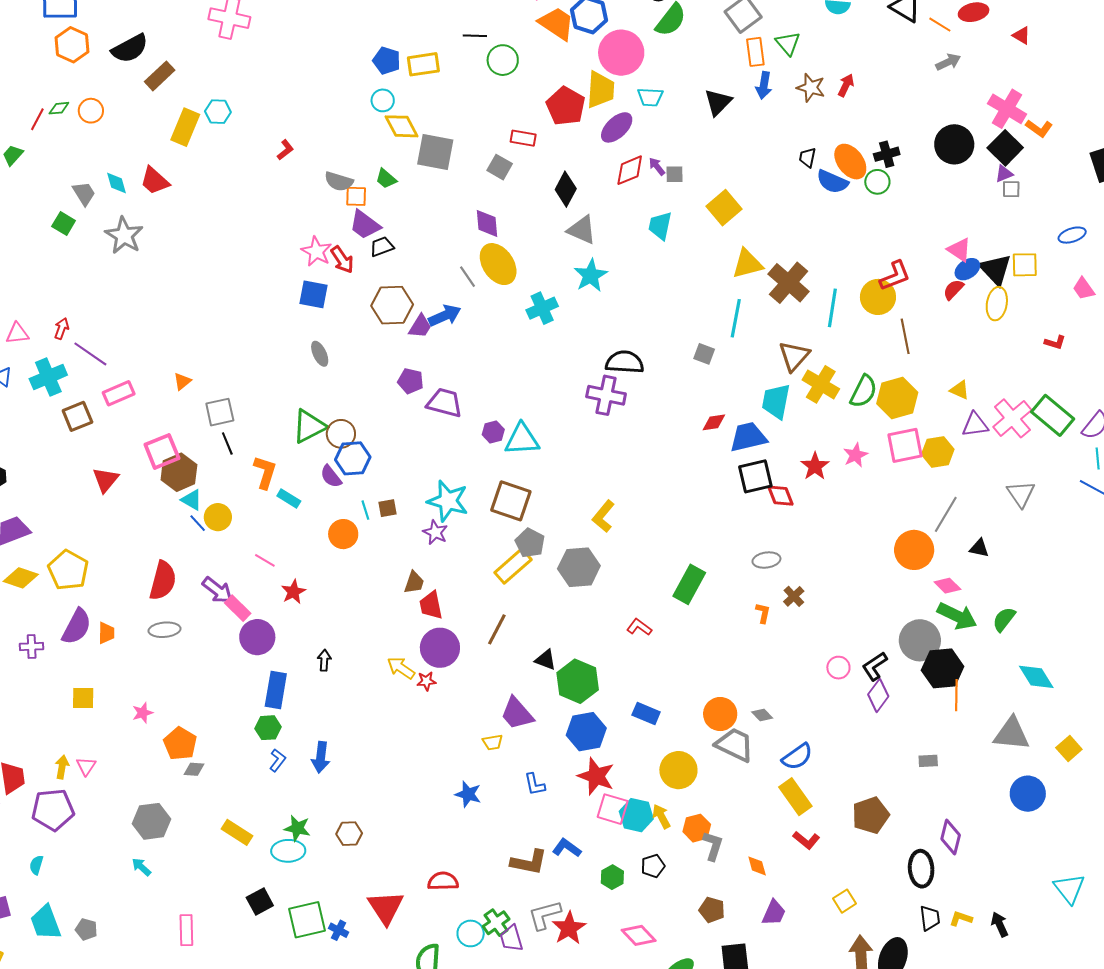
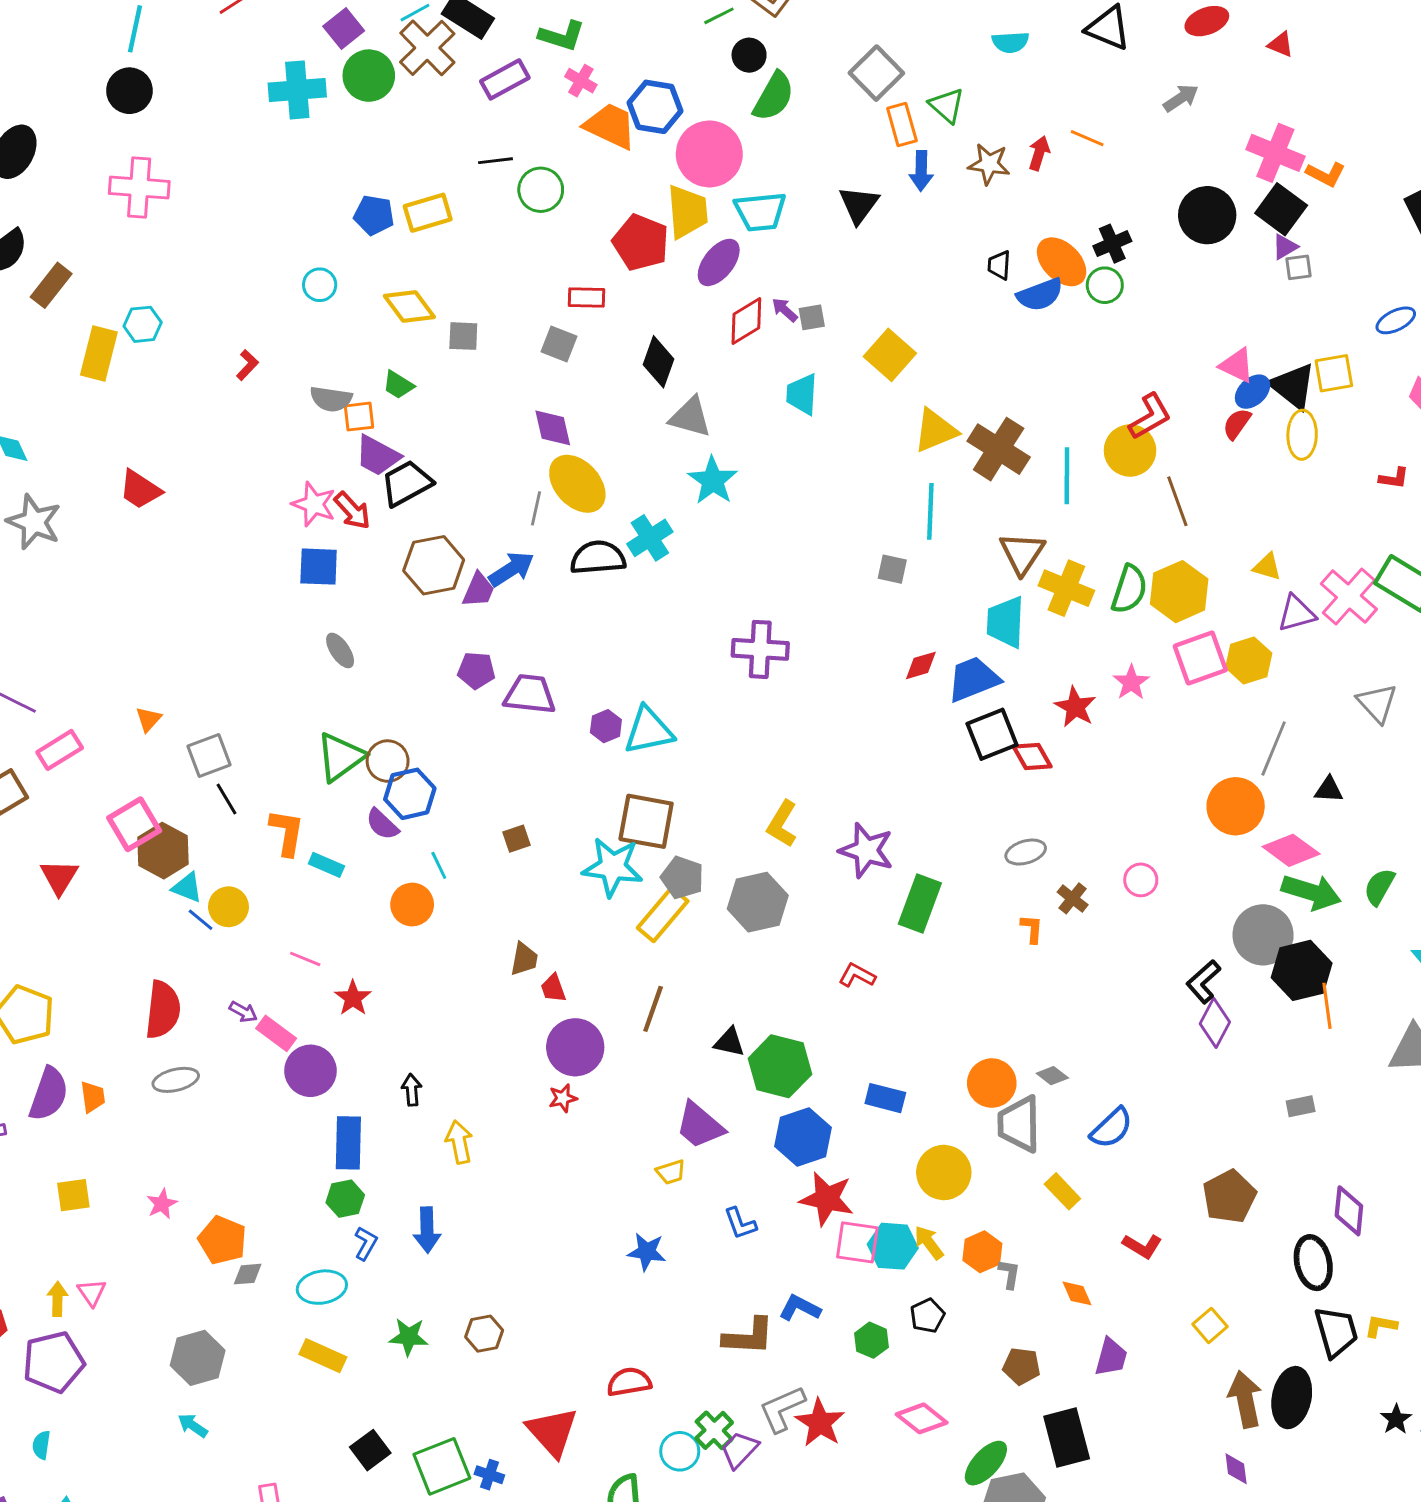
orange line: (940, 25) -> (1087, 138), moved
cyan trapezoid: (650, 97) -> (760, 212), size x1.4
cyan circle: (383, 100) -> (320, 285), moved
gray square: (435, 152) -> (463, 336), size x0.6
red trapezoid: (155, 181) -> (140, 489), moved
blue semicircle: (832, 182) -> (1040, 295), turned -36
black trapezoid: (382, 247) -> (407, 483), size x1.5
gray line: (467, 277) -> (536, 508), turned 55
black semicircle: (625, 362) -> (598, 558), moved
cyan star: (448, 501) -> (613, 867), moved
brown square: (387, 508) -> (516, 839), moved
purple star: (435, 532) -> (866, 850), moved, size x1.5
pink diamond: (947, 586) -> (1291, 850), size x1.4
purple arrow: (217, 590) -> (243, 1012), size x0.6
red trapezoid: (431, 605) -> (553, 988), size x0.7
yellow arrow: (401, 668) -> (459, 1142), moved, turned 52
pink circle: (838, 668) -> (1141, 880), moved
gray trapezoid: (735, 745) -> (1019, 1124), turned -108
yellow rectangle: (795, 797) -> (1062, 1191), moved, size x0.7
gray L-shape: (713, 846) -> (1009, 1274), size x0.7
cyan ellipse: (288, 851) -> (322, 1287), moved
black trapezoid: (930, 918) -> (1336, 1332), size x1.4
purple trapezoid: (511, 938) -> (739, 1450), turned 68

